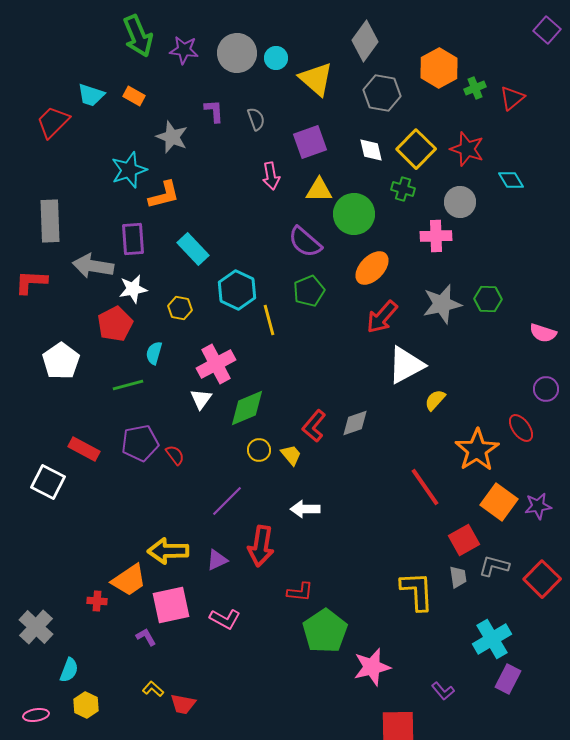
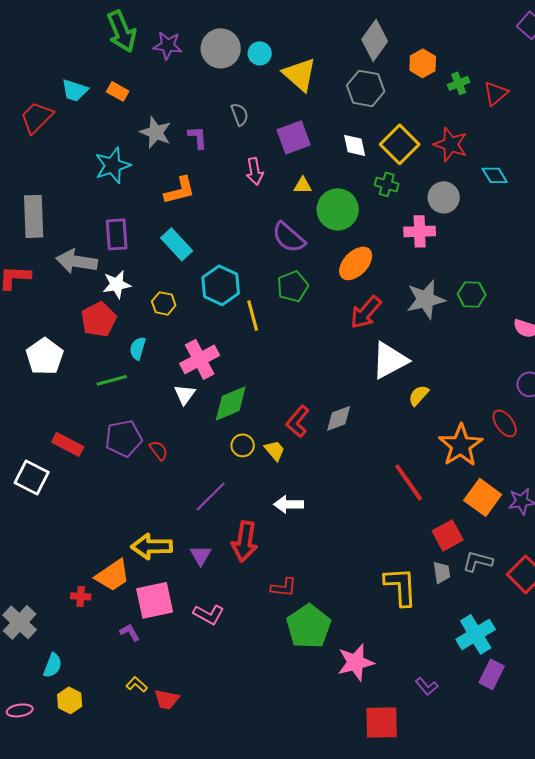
gray diamond: (365, 41) -> (375, 40), moved
orange hexagon: (439, 68) -> (423, 63), size x0.7
purple L-shape: (214, 111) -> (198, 137), moved
yellow triangle: (319, 190) -> (303, 185), size x0.7
orange L-shape: (164, 195) -> (180, 190), moved
purple triangle: (217, 560) -> (201, 555), turned -35

